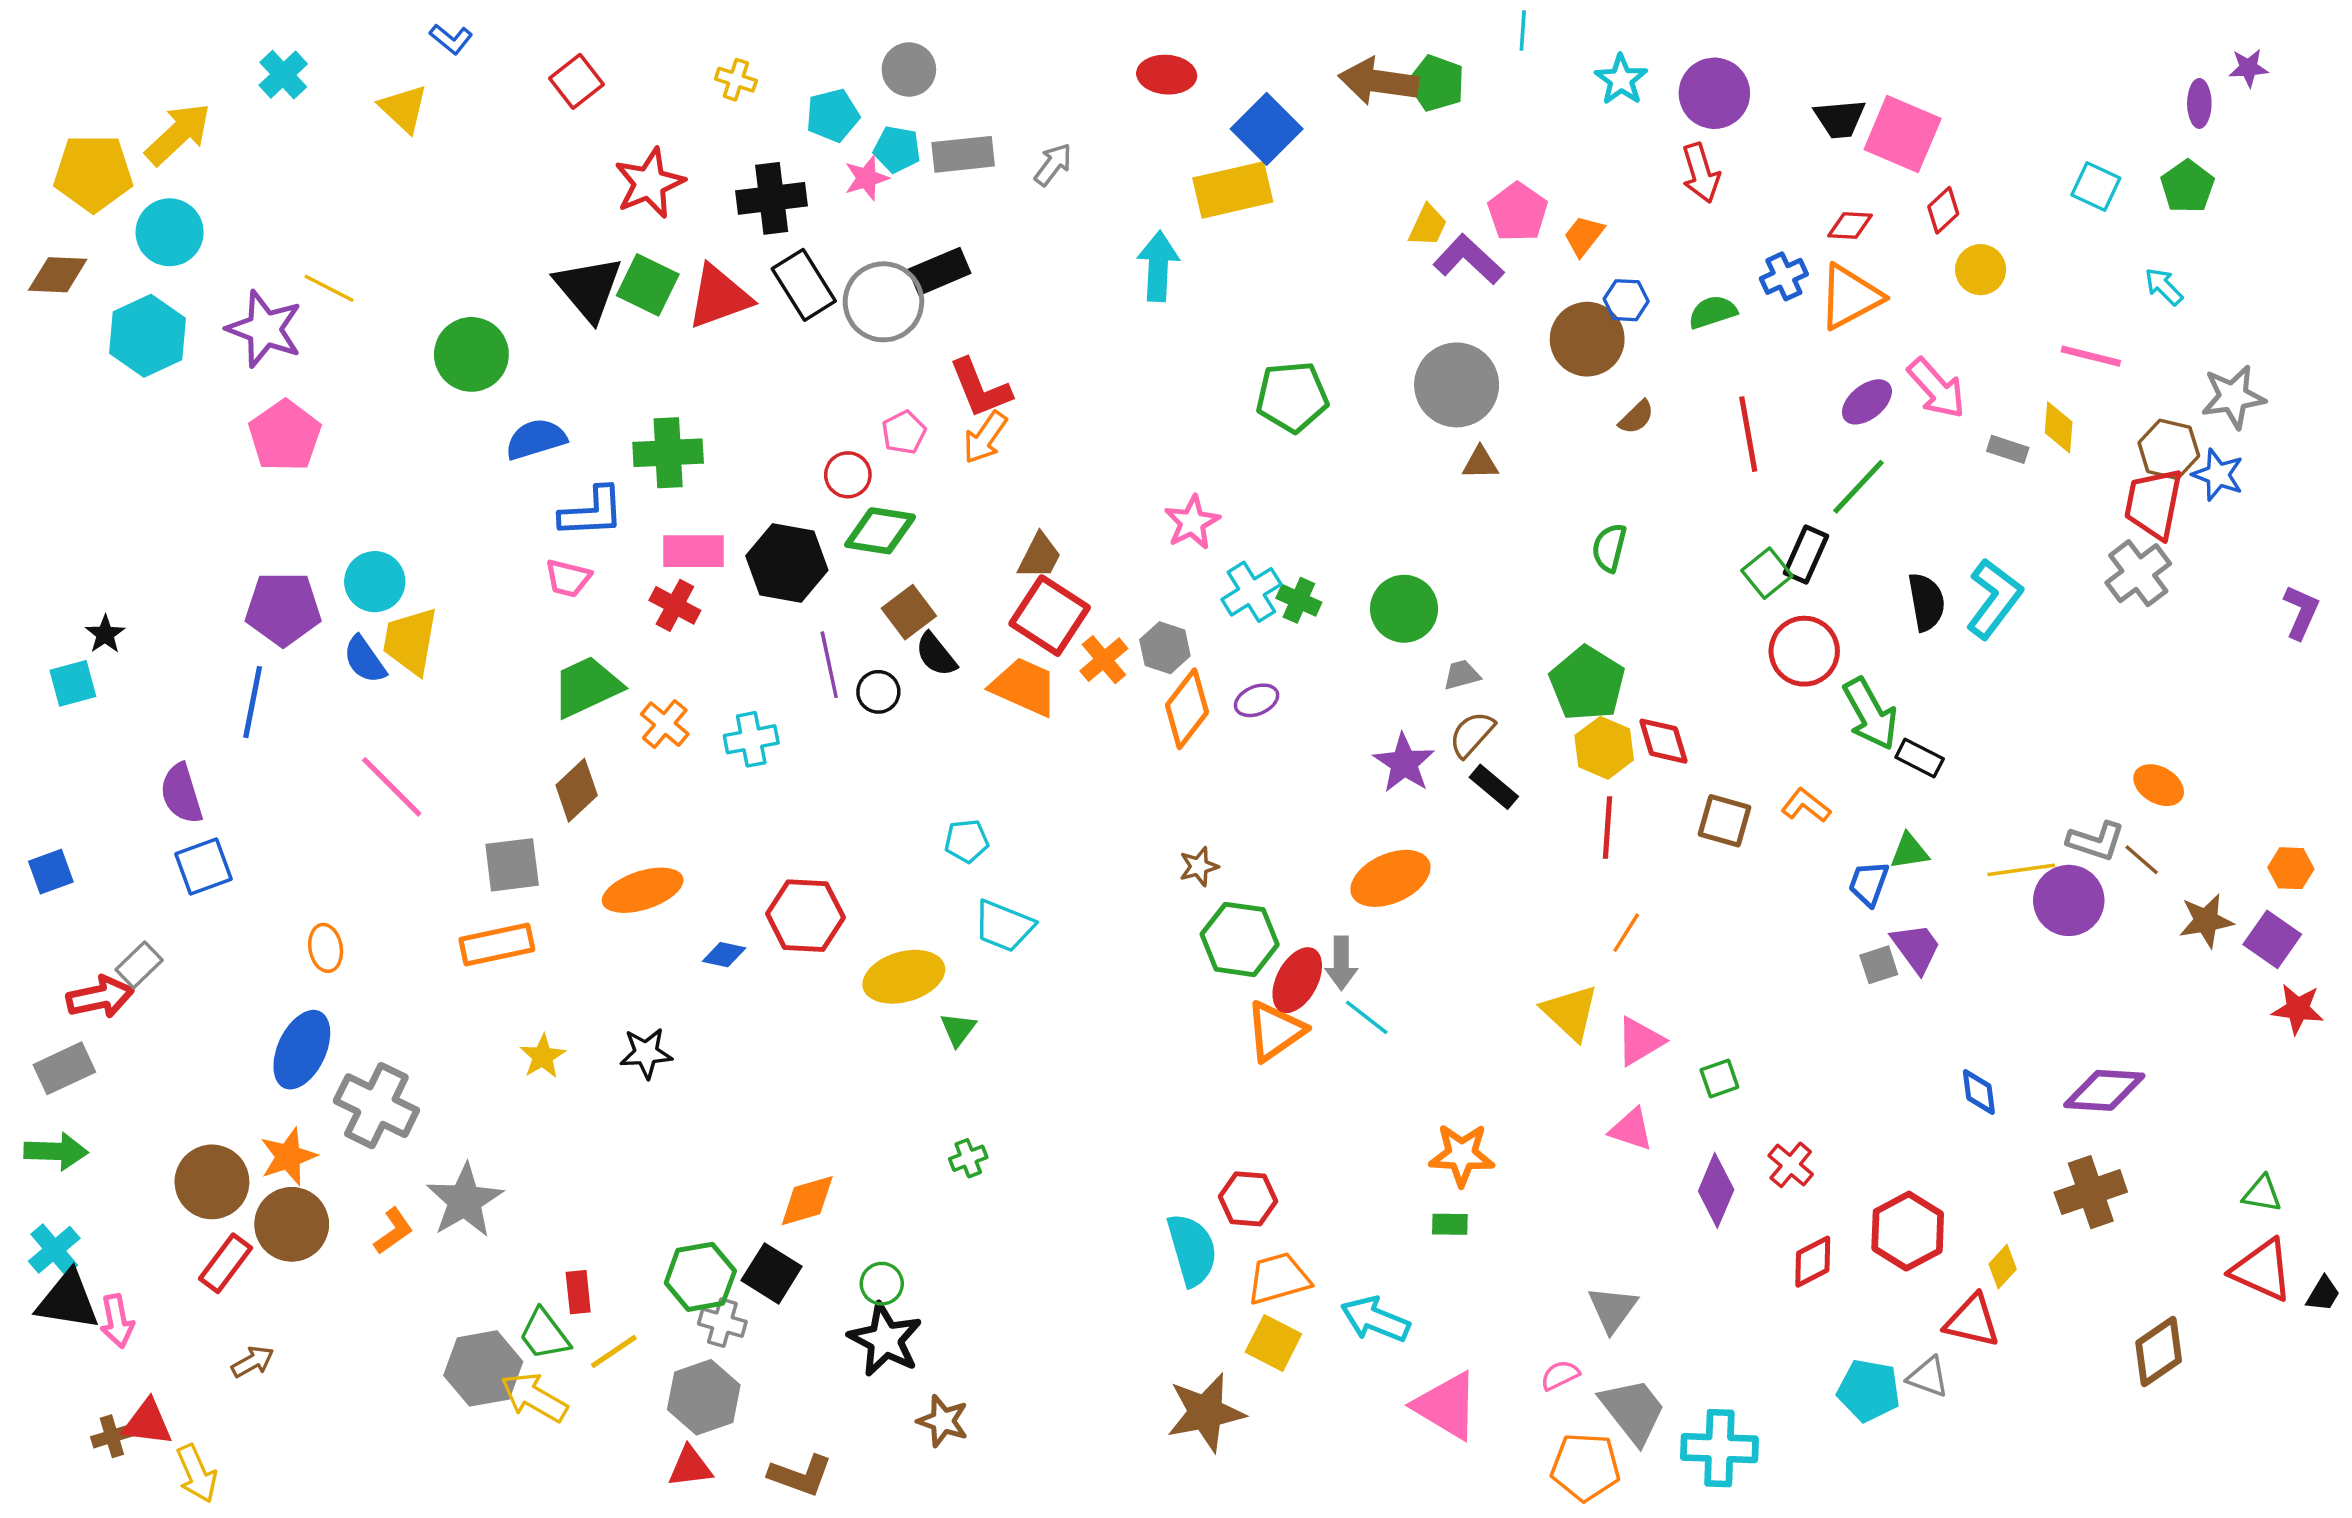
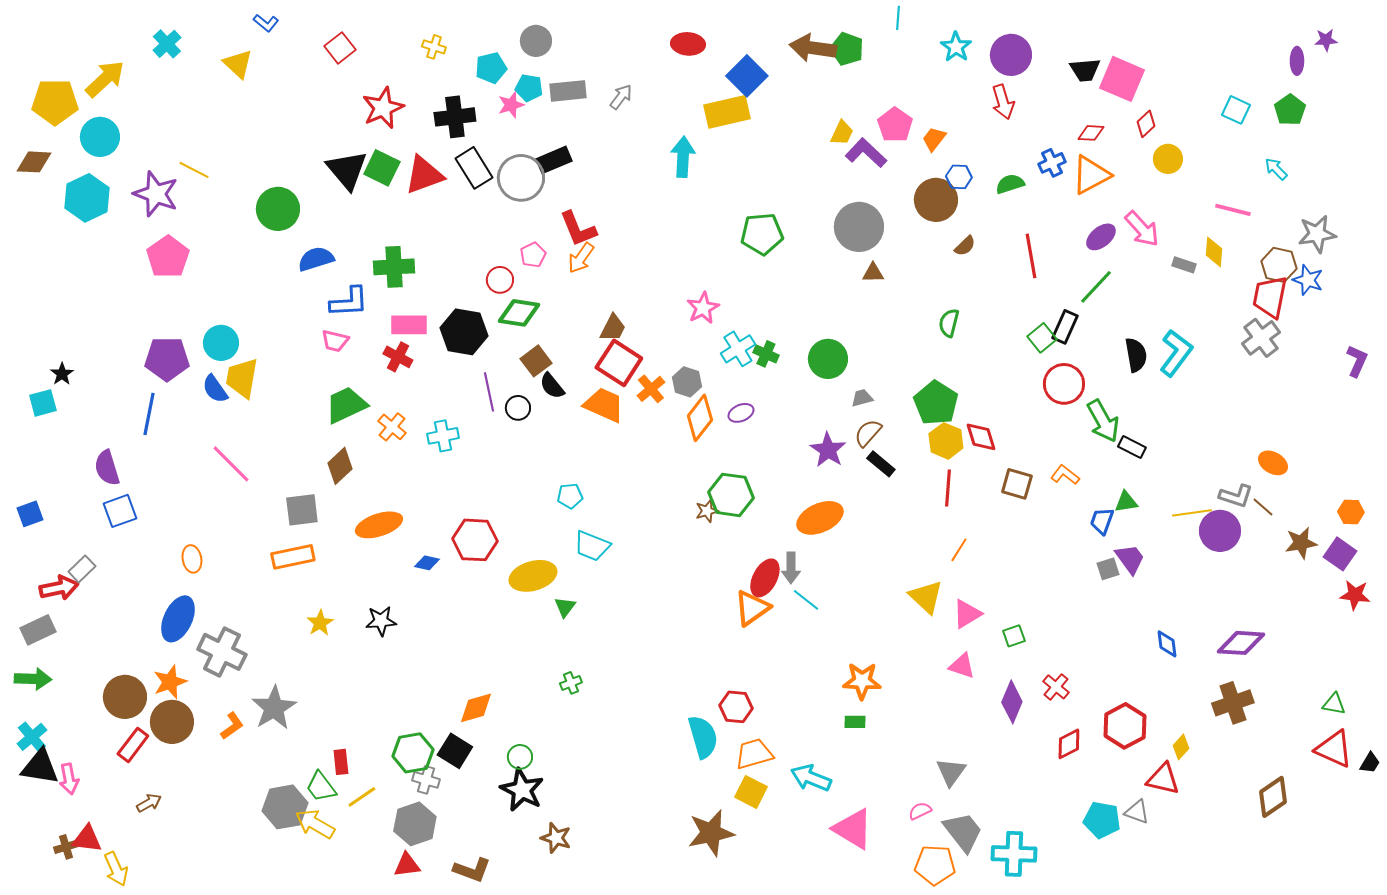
green hexagon: (1240, 939) -> (731, 495), moved

